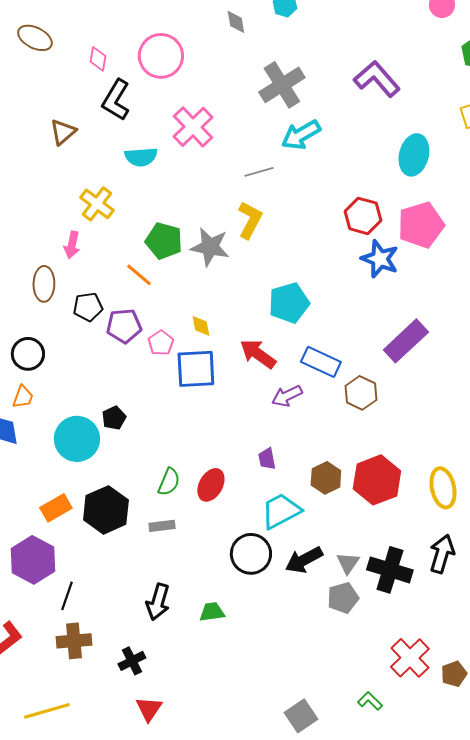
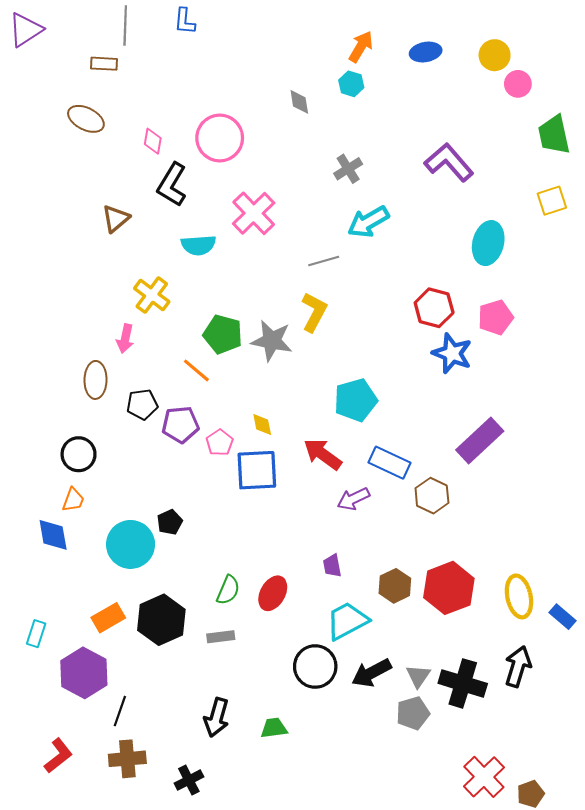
gray cross: (282, 85) -> (348, 169), size x0.6
pink pentagon: (421, 225) -> (496, 317), size x0.7

